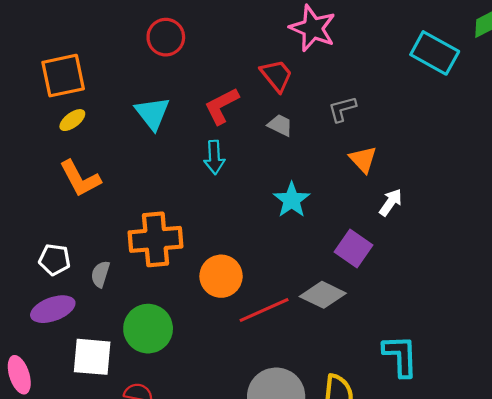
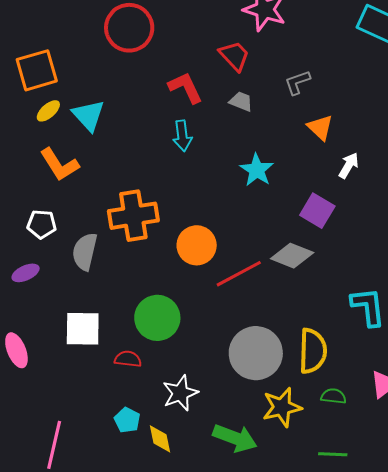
red circle: (166, 37) -> (129, 28), size x1.4
red L-shape: (222, 106) -> (186, 88), turned 96
cyan triangle: (152, 113) -> (89, 115), moved
white pentagon: (55, 260) -> (42, 224), moved
gray semicircle: (100, 274) -> (85, 252), size x1.5
purple ellipse: (53, 309) -> (26, 273), moved, size x0.7
green circle: (148, 329) -> (157, 318), moved

